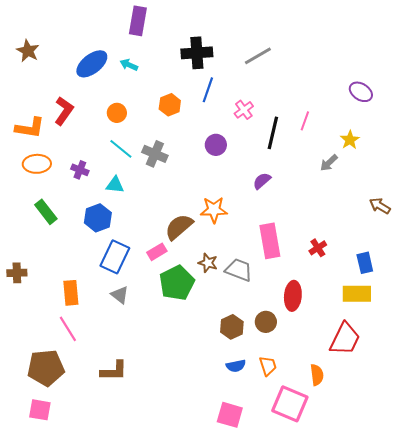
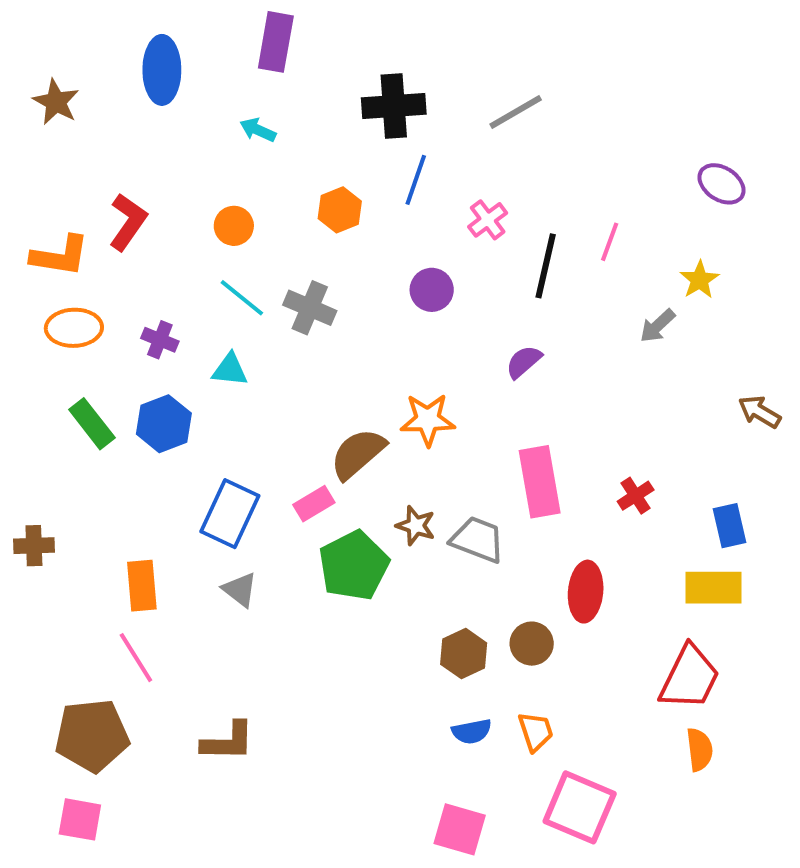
blue ellipse: (92, 64) -> (162, 70), moved, turned -52
blue hexagon: (98, 218) -> (164, 424), moved
orange semicircle: (317, 375) -> (700, 749), moved

